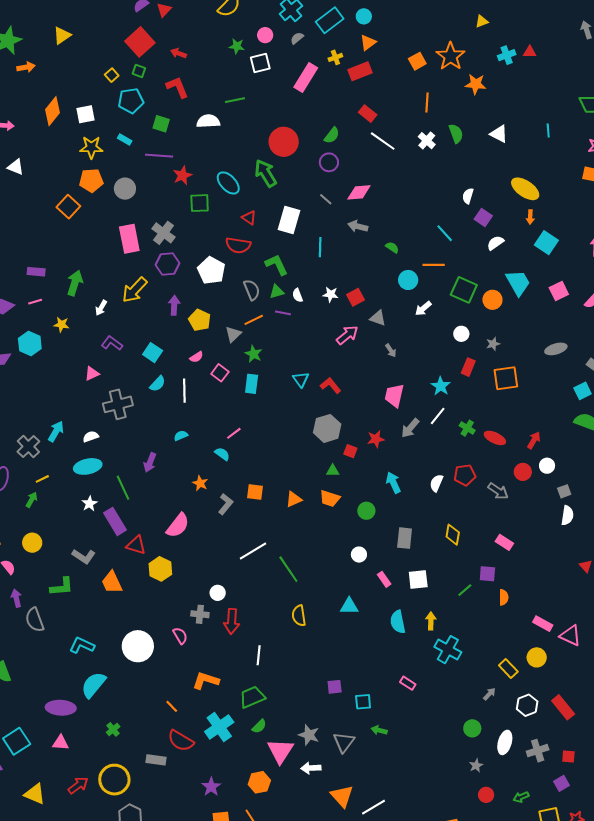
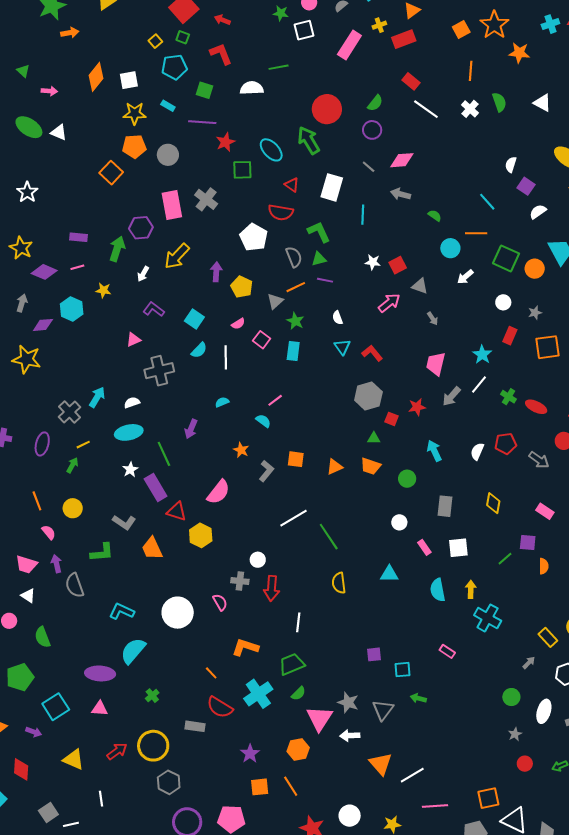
purple hexagon: (167, 264) -> (141, 228), moved
white semicircle: (298, 295) -> (338, 318), moved

